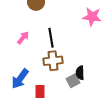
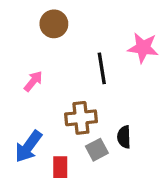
black line: (51, 38) -> (102, 68), moved
gray square: (73, 81) -> (97, 150), moved

